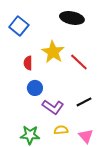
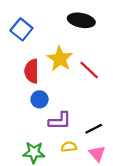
red semicircle: (28, 63) -> (32, 71), size x1.5
black line: (84, 102) -> (94, 129), moved
purple L-shape: (53, 107) -> (60, 121), turned -35

